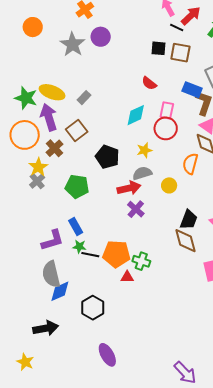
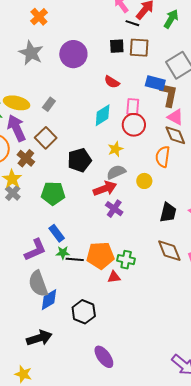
purple circle: (101, 37) -> (73, 54), moved, size x1.4
black pentagon: (107, 157) -> (79, 160), turned -30
brown diamond: (185, 241) -> (169, 251), moved

